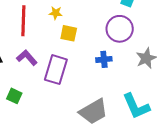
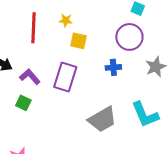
purple L-shape: (27, 58) -> (30, 77), moved

